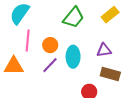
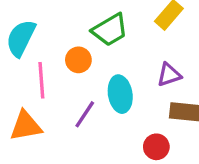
green trapezoid: (73, 18) -> (110, 30), turned 30
orange circle: (50, 45) -> (78, 60), moved

